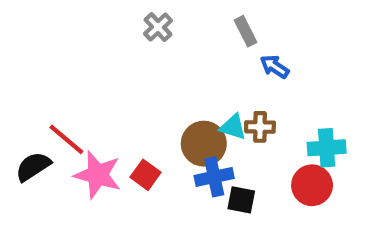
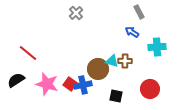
gray rectangle: (245, 31) -> (139, 12), moved
red line: (66, 139) -> (28, 53), moved
cyan cross: (327, 148) -> (157, 47), moved
blue cross: (214, 177) -> (83, 85), moved

